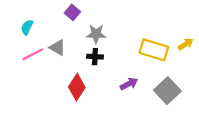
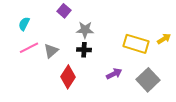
gray triangle: (58, 48) -> (51, 51), moved, turned 49

